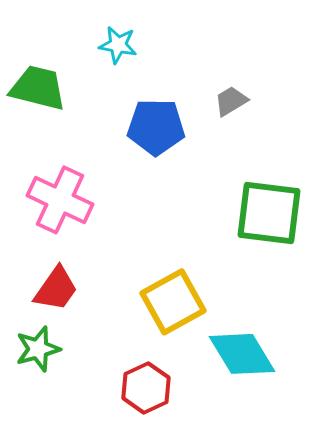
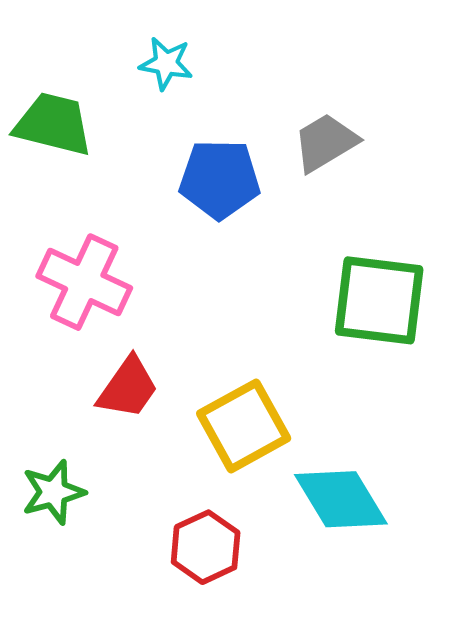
gray trapezoid: (231, 101) -> (325, 142), size x1.4
red trapezoid: (56, 289) -> (128, 388), moved

